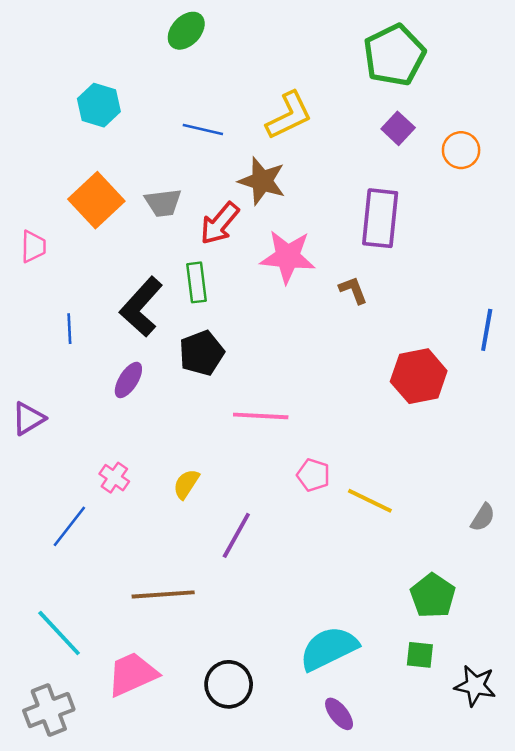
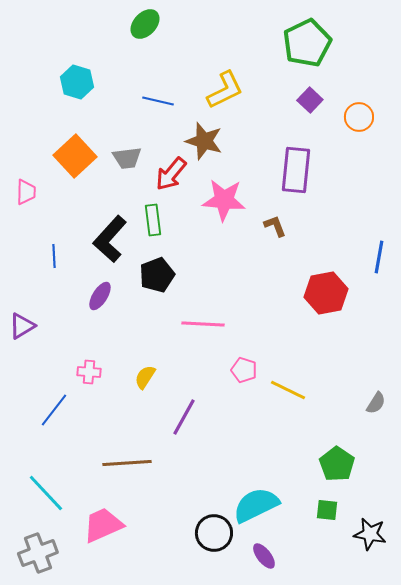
pink cross: (114, 478) -> (89, 372), turned -30
black circle: (229, 684) -> (214, 533), moved

